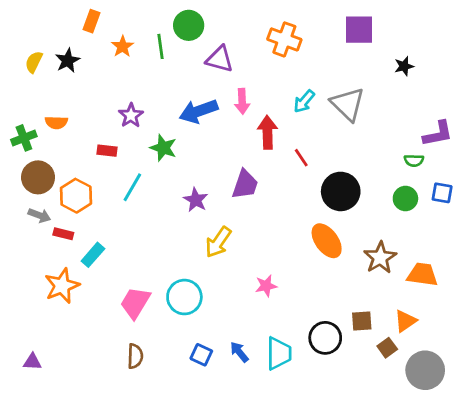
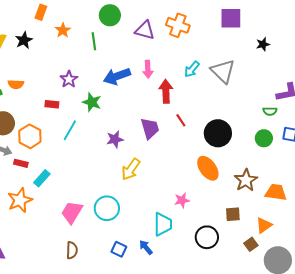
green line: (160, 46) -> (94, 41), moved
purple triangle: (220, 59) -> (145, 30), moved
red line: (301, 158) -> (181, 120), moved
purple trapezoid: (245, 184) -> (150, 128), turned -35
purple star: (196, 200) -> (115, 139), turned 30
pink star: (266, 286) -> (182, 200), moved
brown square: (362, 321) -> (233, 214), moved
cyan trapezoid: (279, 353) -> (163, 224), moved

